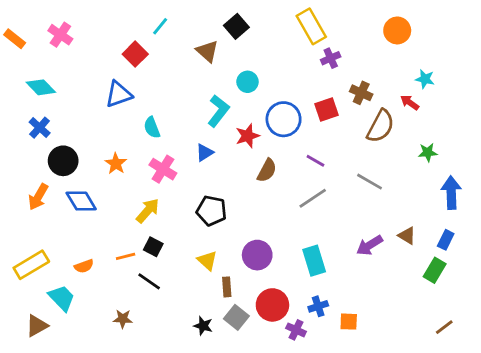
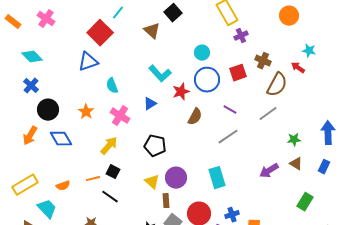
red square: (135, 54) -> (100, 33), size x1.4
cyan circle: (247, 82) -> (202, 53), moved
cyan L-shape: (218, 111) -> (160, 74), turned 100
green star: (428, 152) -> (294, 140), moved
gray line: (369, 182) -> (268, 114), moved, turned -66
purple circle: (257, 255) -> (176, 178), moved
cyan rectangle: (314, 261) -> (217, 178), moved
green rectangle: (435, 270) -> (305, 202), moved

